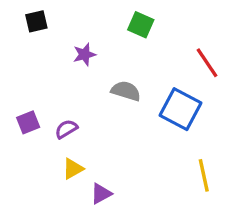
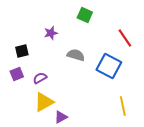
black square: (36, 21) -> (22, 51), moved
yellow triangle: (73, 169) -> (44, 102), size x1.5

